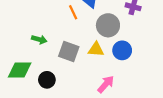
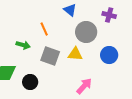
orange line: (73, 12) -> (44, 29), moved
blue circle: (122, 50) -> (109, 55), moved

